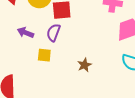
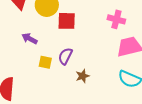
purple semicircle: (54, 33) -> (65, 56), moved

